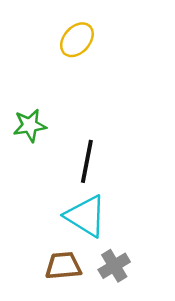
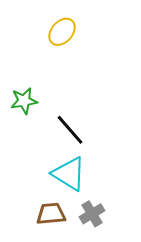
black line: (87, 161) -> (70, 130), turned -52

